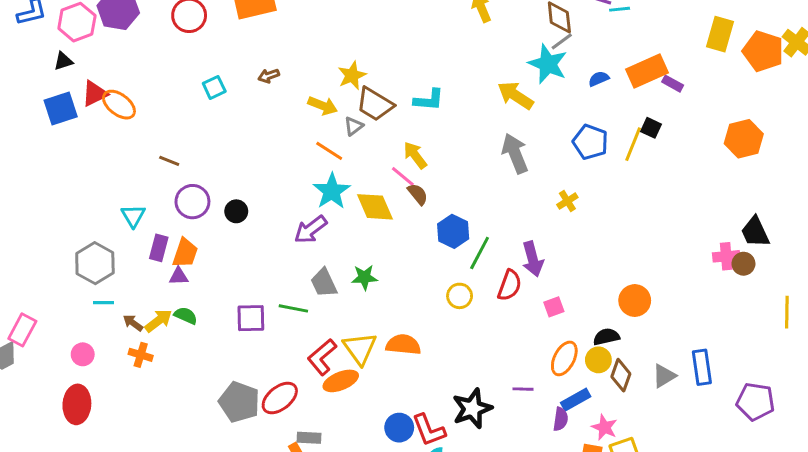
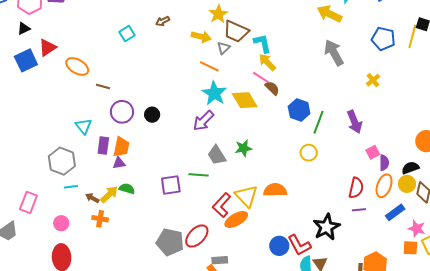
cyan L-shape: (429, 100) -> (262, 43), moved, turned -100
orange ellipse: (119, 105) -> (77, 66), moved
red semicircle: (510, 285) -> (356, 188), moved
pink rectangle: (22, 330) -> (28, 202), moved
purple semicircle: (561, 419) -> (384, 163), moved

